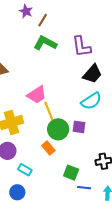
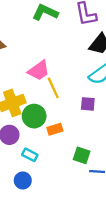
green circle: (58, 129) -> (34, 116), moved
orange rectangle: (48, 148) -> (55, 129), turned -64

